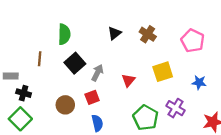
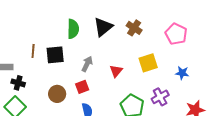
black triangle: (115, 33) -> (103, 27), size x1.5
green semicircle: (64, 34) -> (73, 29), moved
black square: (75, 63) -> (55, 55), moved, turned 36
purple cross: (175, 108) -> (160, 97), turned 30

